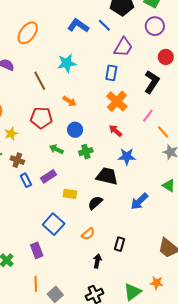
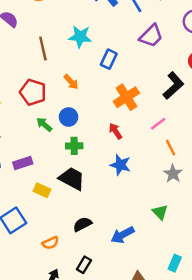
blue rectangle: (111, 73) -> (109, 59), moved
green arrow: (56, 149) -> (44, 124), moved
black trapezoid: (107, 176) -> (72, 179), moved
blue arrow: (139, 201) -> (122, 235), moved
black semicircle: (95, 203) -> (82, 224), moved

